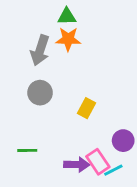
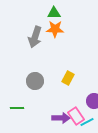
gray circle: (40, 93) -> (35, 81), moved
green line: (27, 150) -> (17, 108), moved

